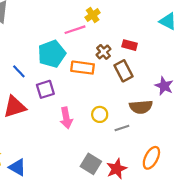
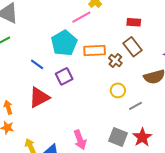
brown cross: (103, 52) -> (115, 60), moved
pink arrow: (66, 118) -> (80, 140), moved
gray line: (122, 128) -> (135, 106), moved

